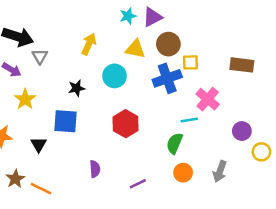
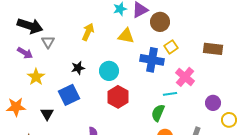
brown circle: (168, 44) -> (160, 22), moved
yellow square: (190, 62) -> (171, 47), turned -32
cyan circle: (115, 76) -> (109, 71), moved
blue cross: (167, 78) -> (152, 60), turned 30
blue square: (66, 121) -> (69, 95), turned -30

